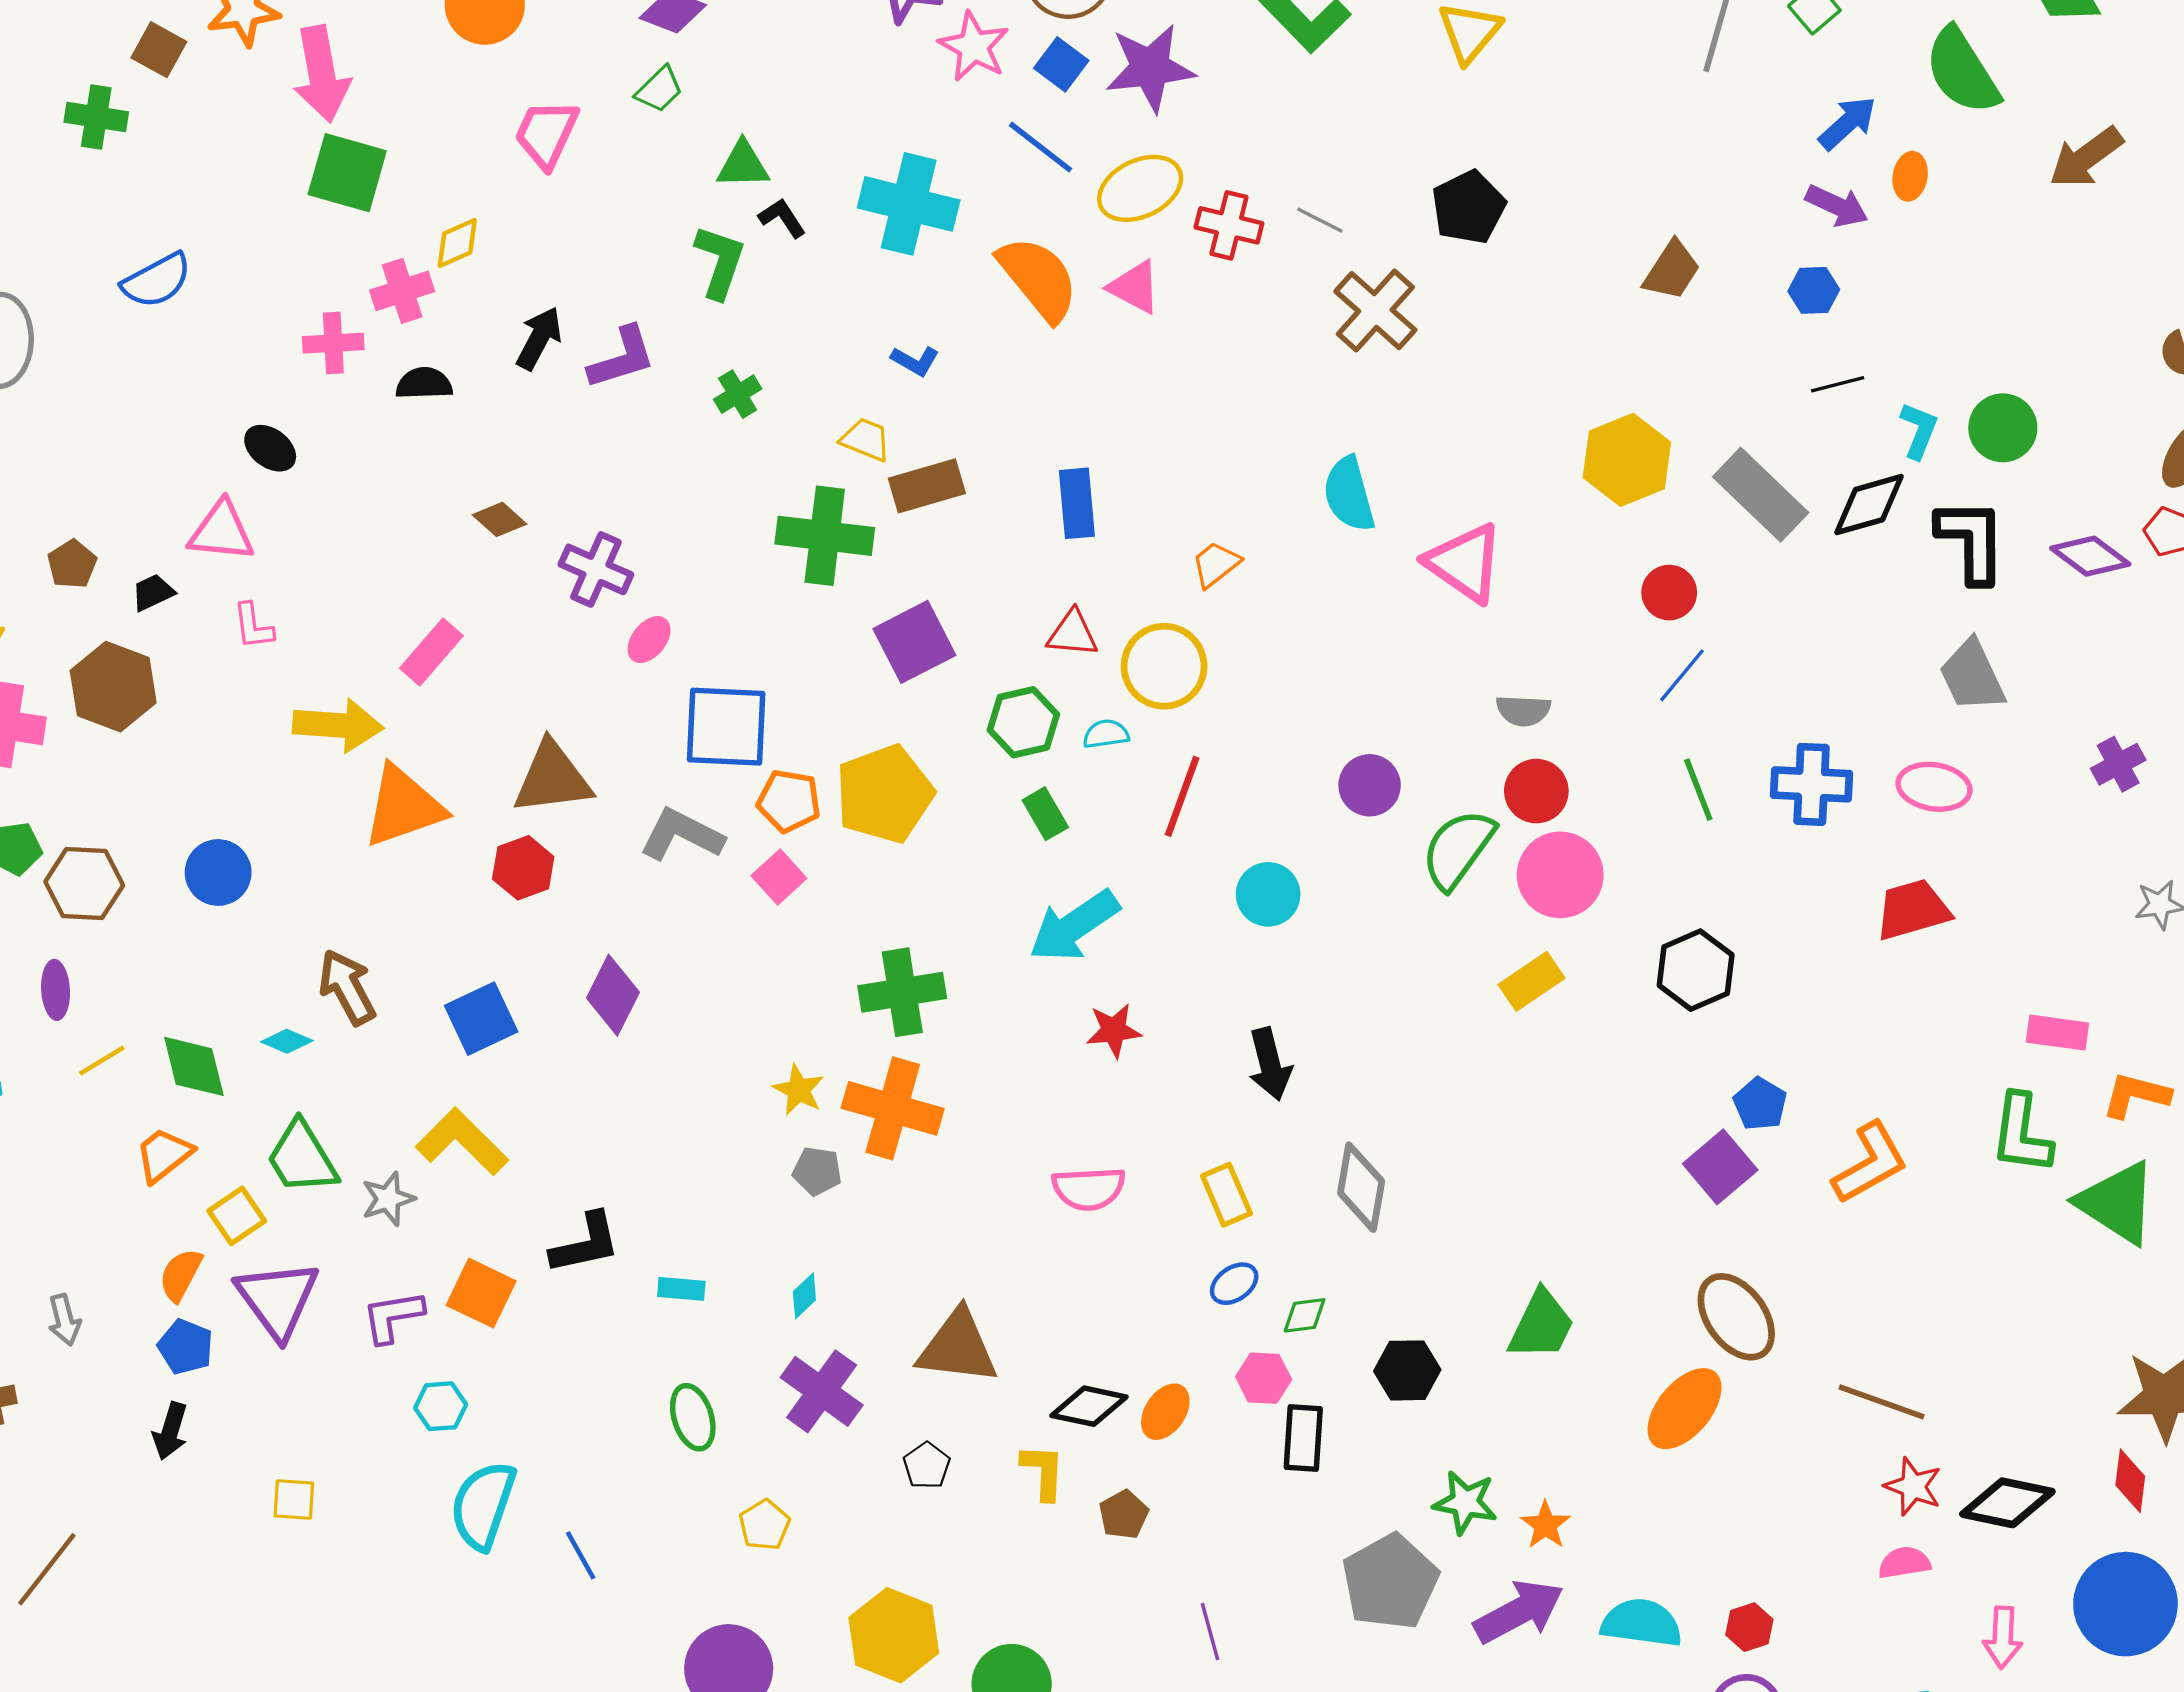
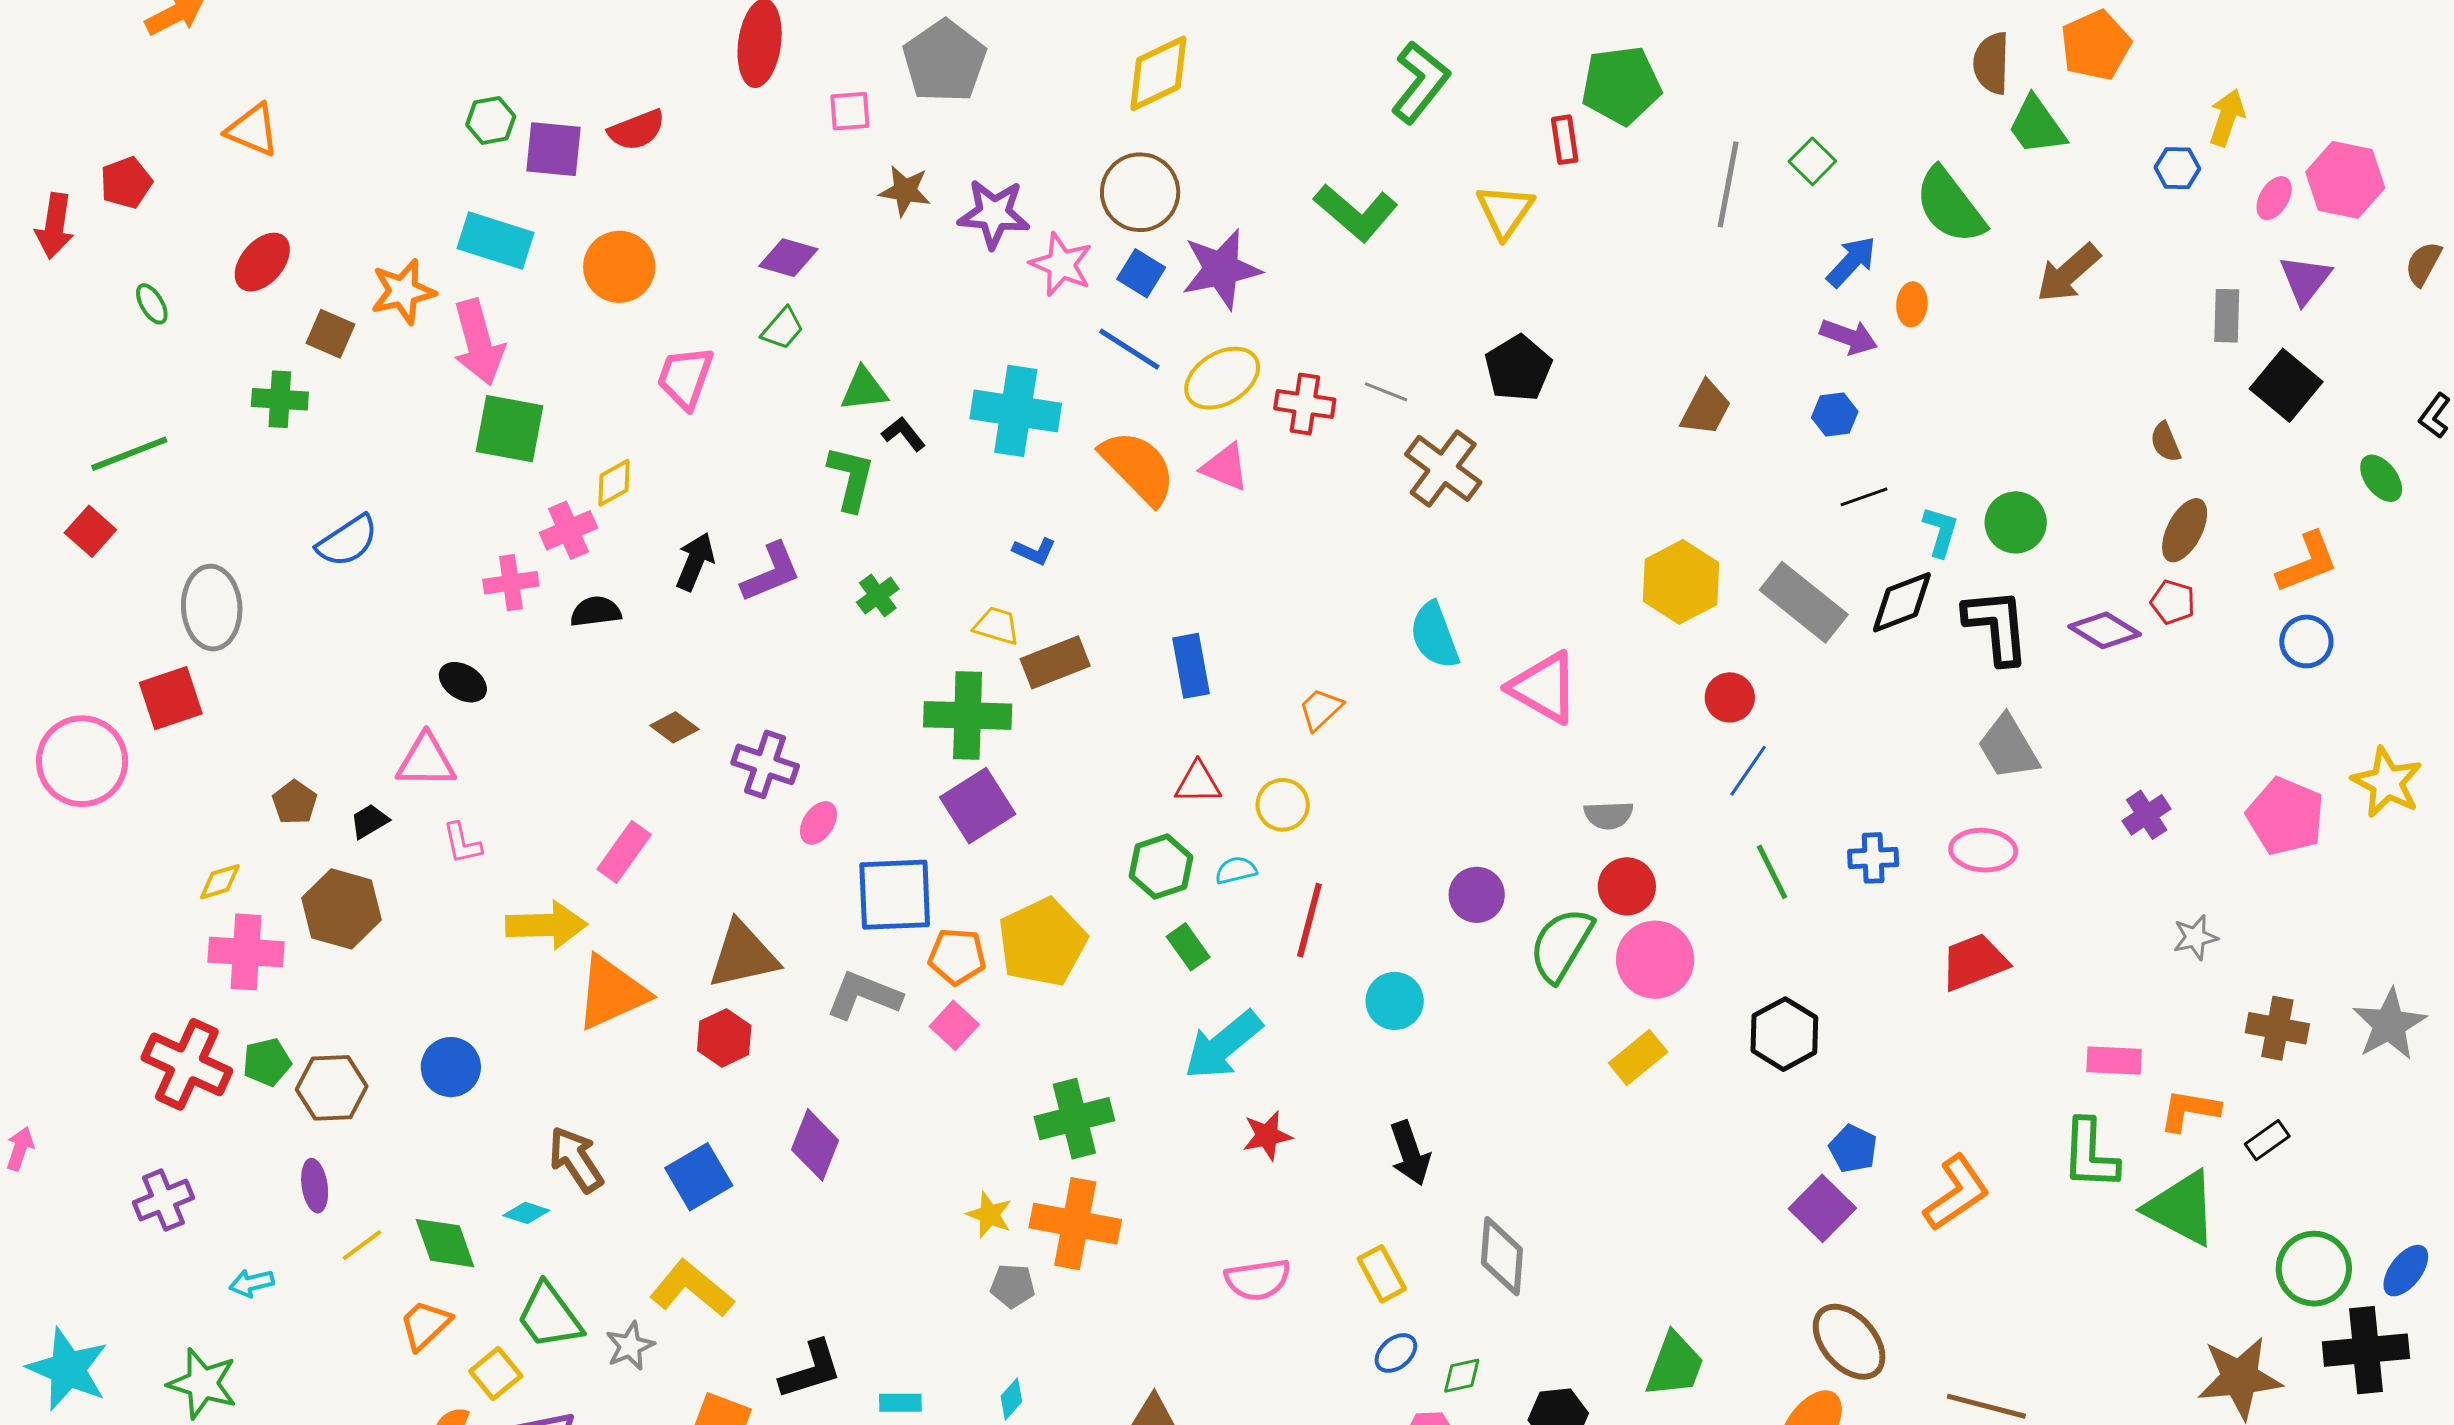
purple square: (914, 642) -> (978, 806), moved
yellow circle: (1164, 666) -> (1283, 805), size x0.7
blue cross: (1812, 784) -> (1873, 858), size x0.7

